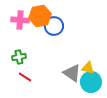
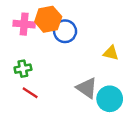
yellow triangle: (88, 68) -> (111, 53), moved

